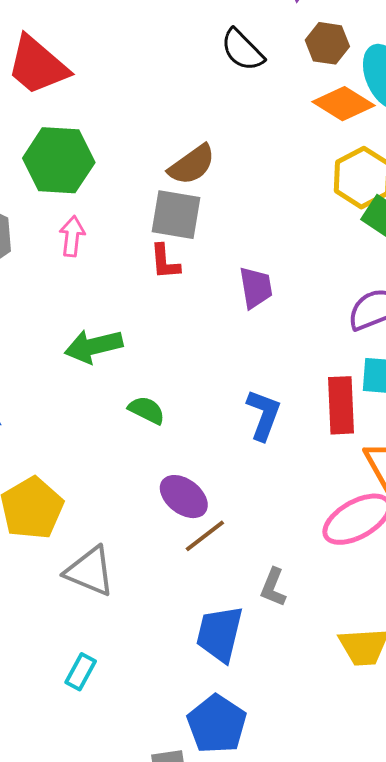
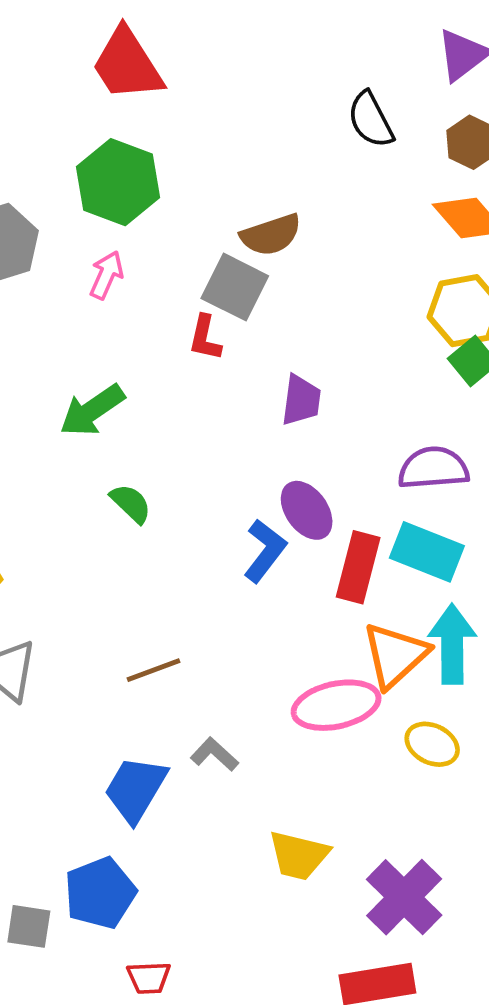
green arrow: (94, 346) -> (92, 410), turned -38
purple ellipse: (184, 497) -> (307, 510), moved
gray L-shape: (273, 587) -> (214, 754), turned 93

